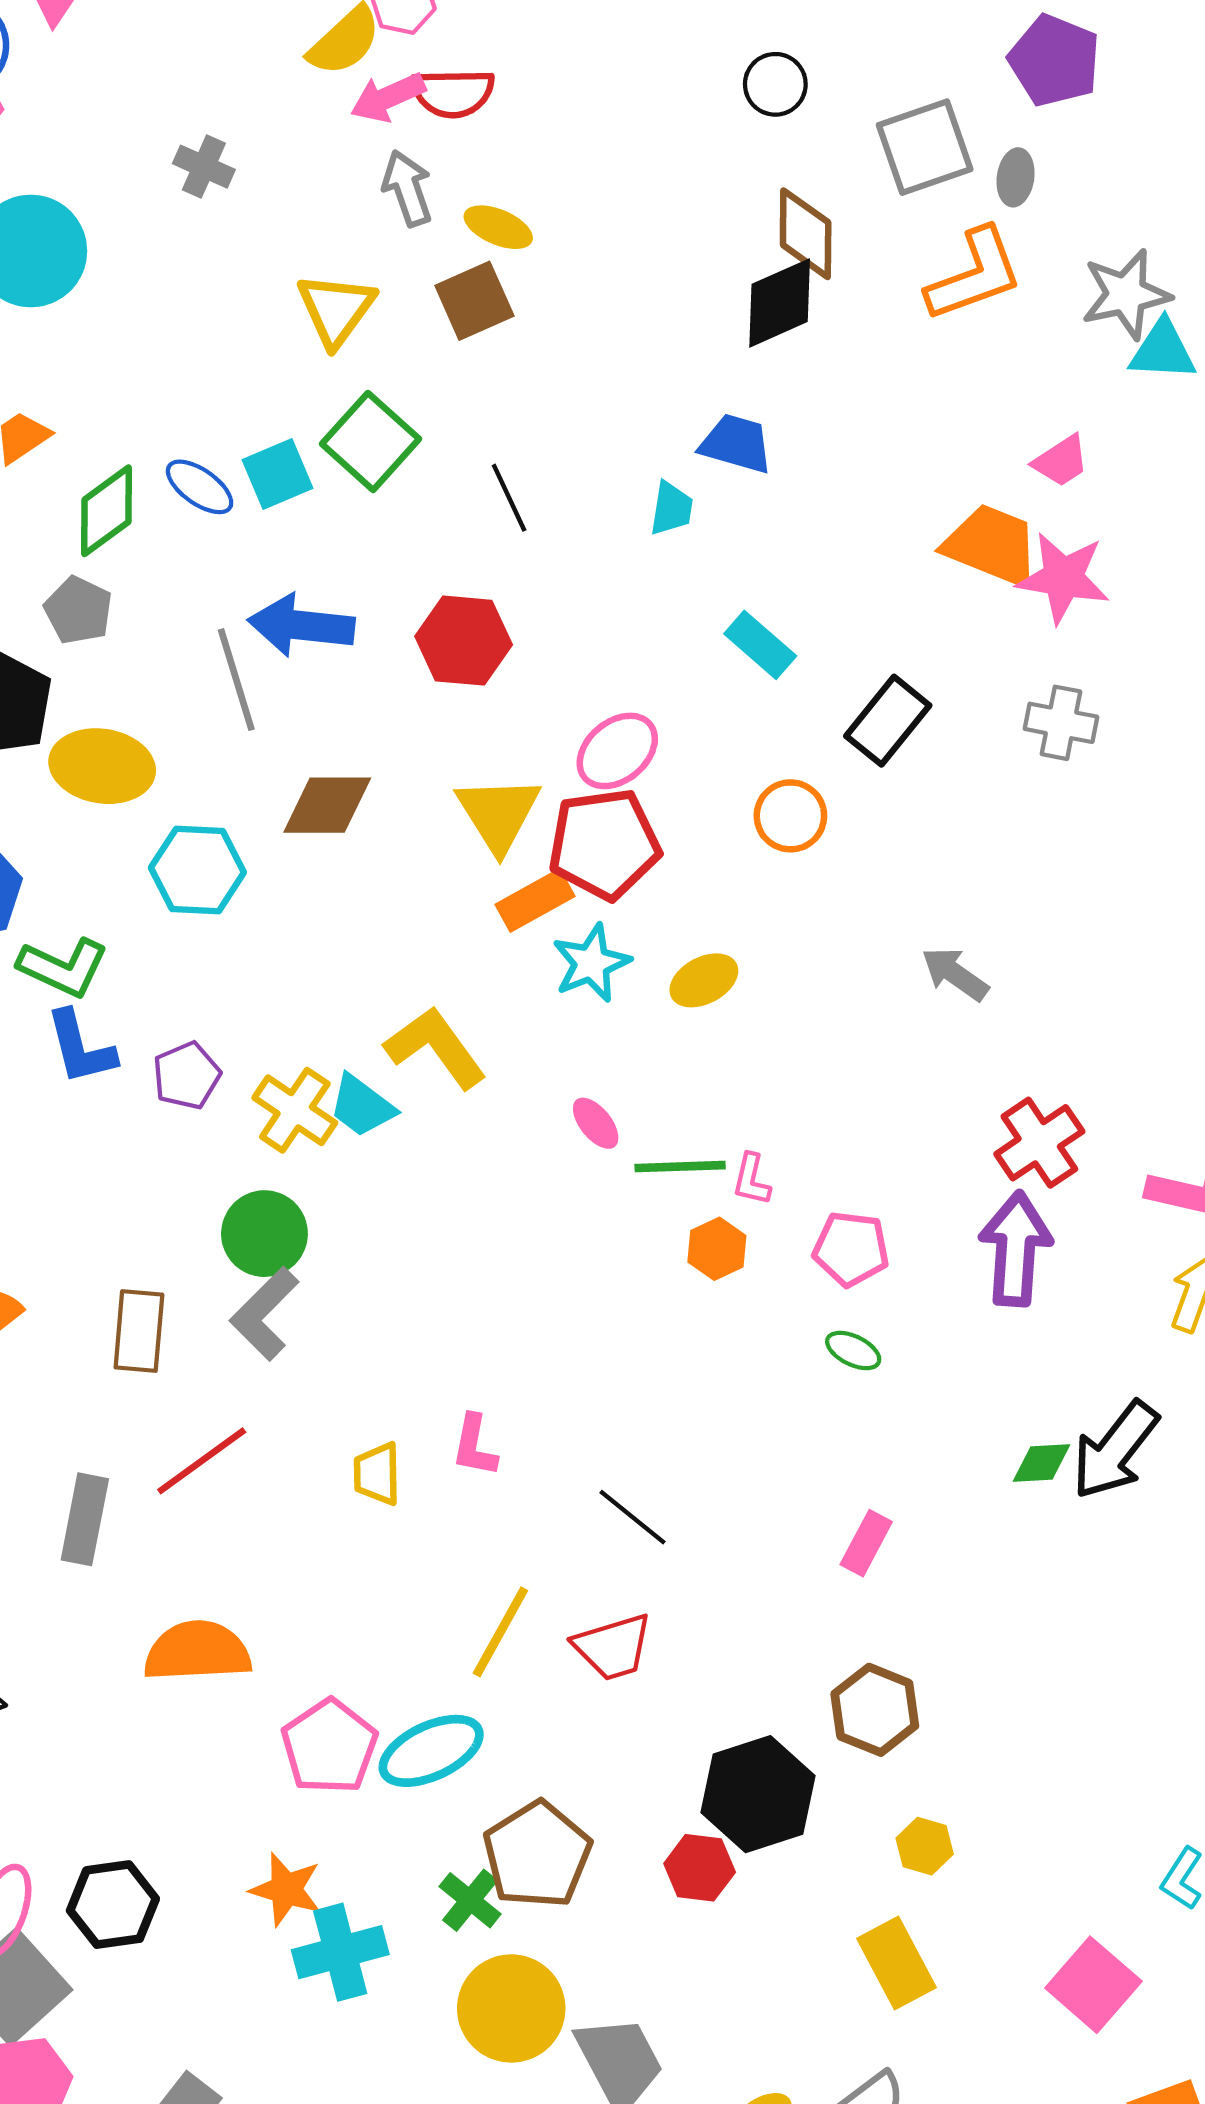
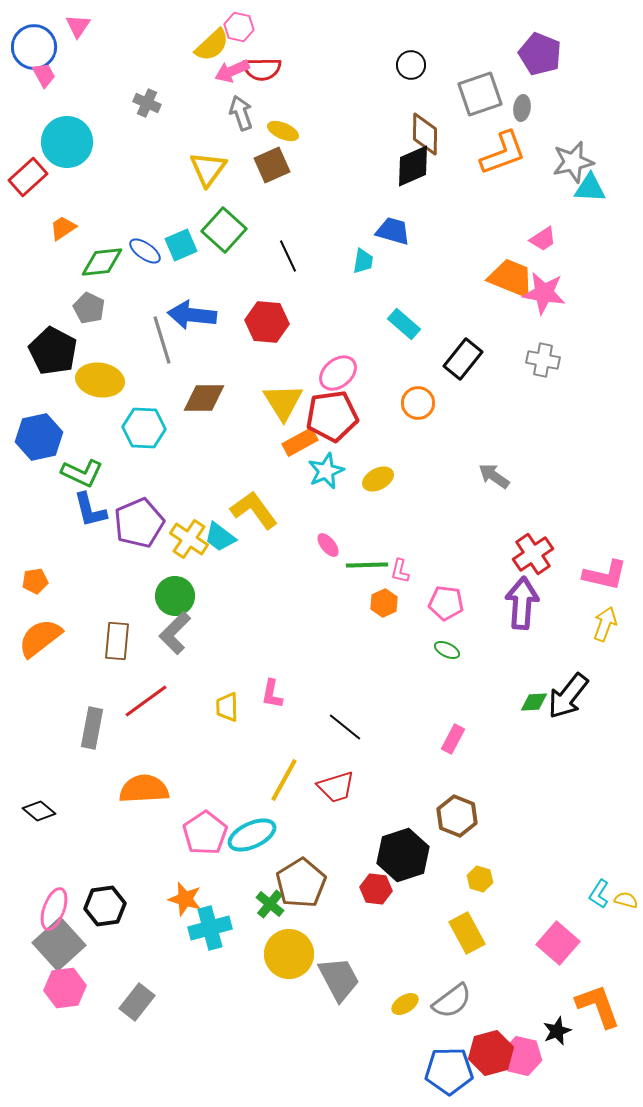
green diamond: (106, 511) -> (102, 262), turned 30
purple pentagon: (187, 1076) -> (139, 523), size x1.6

